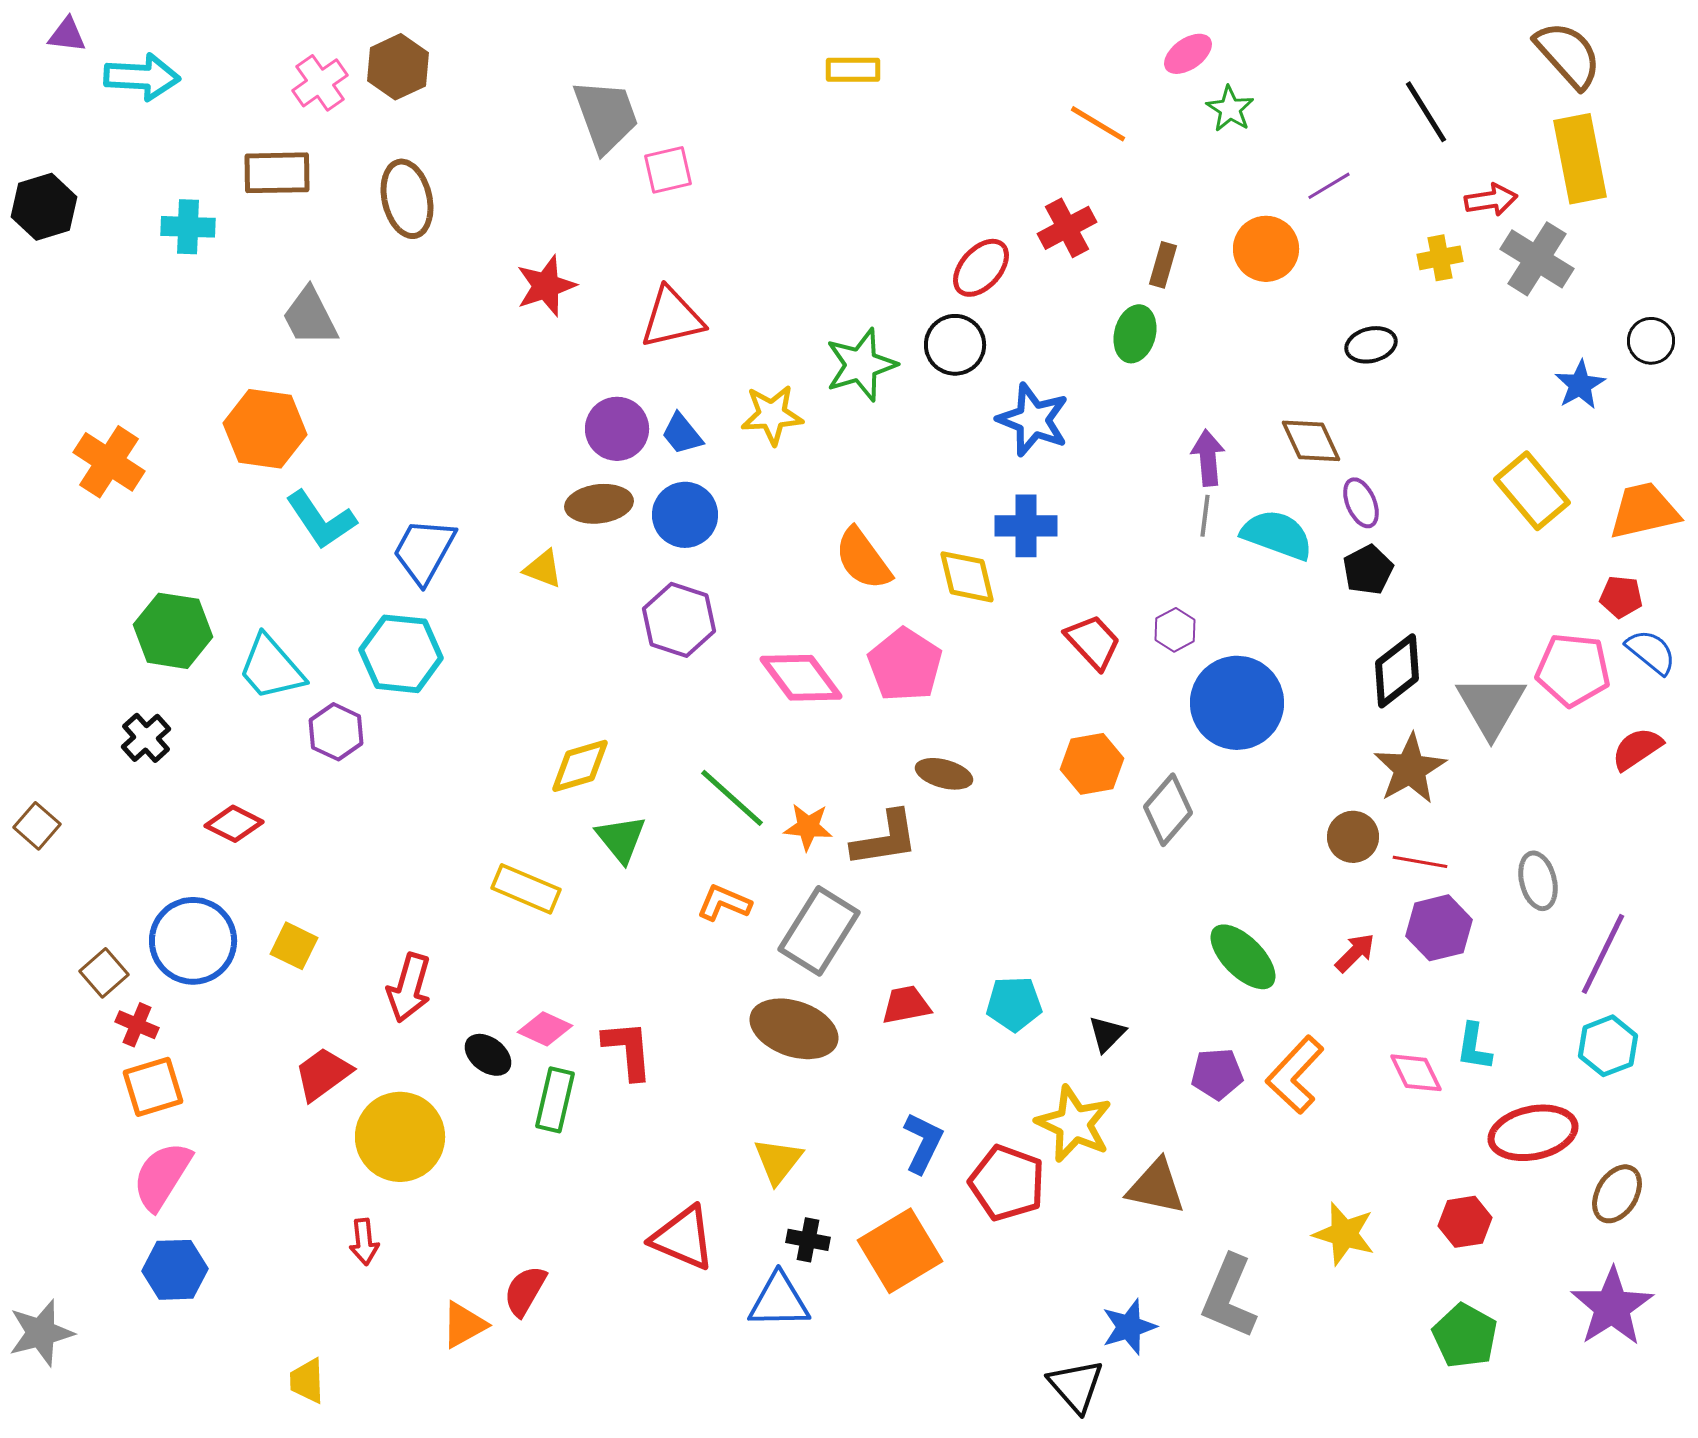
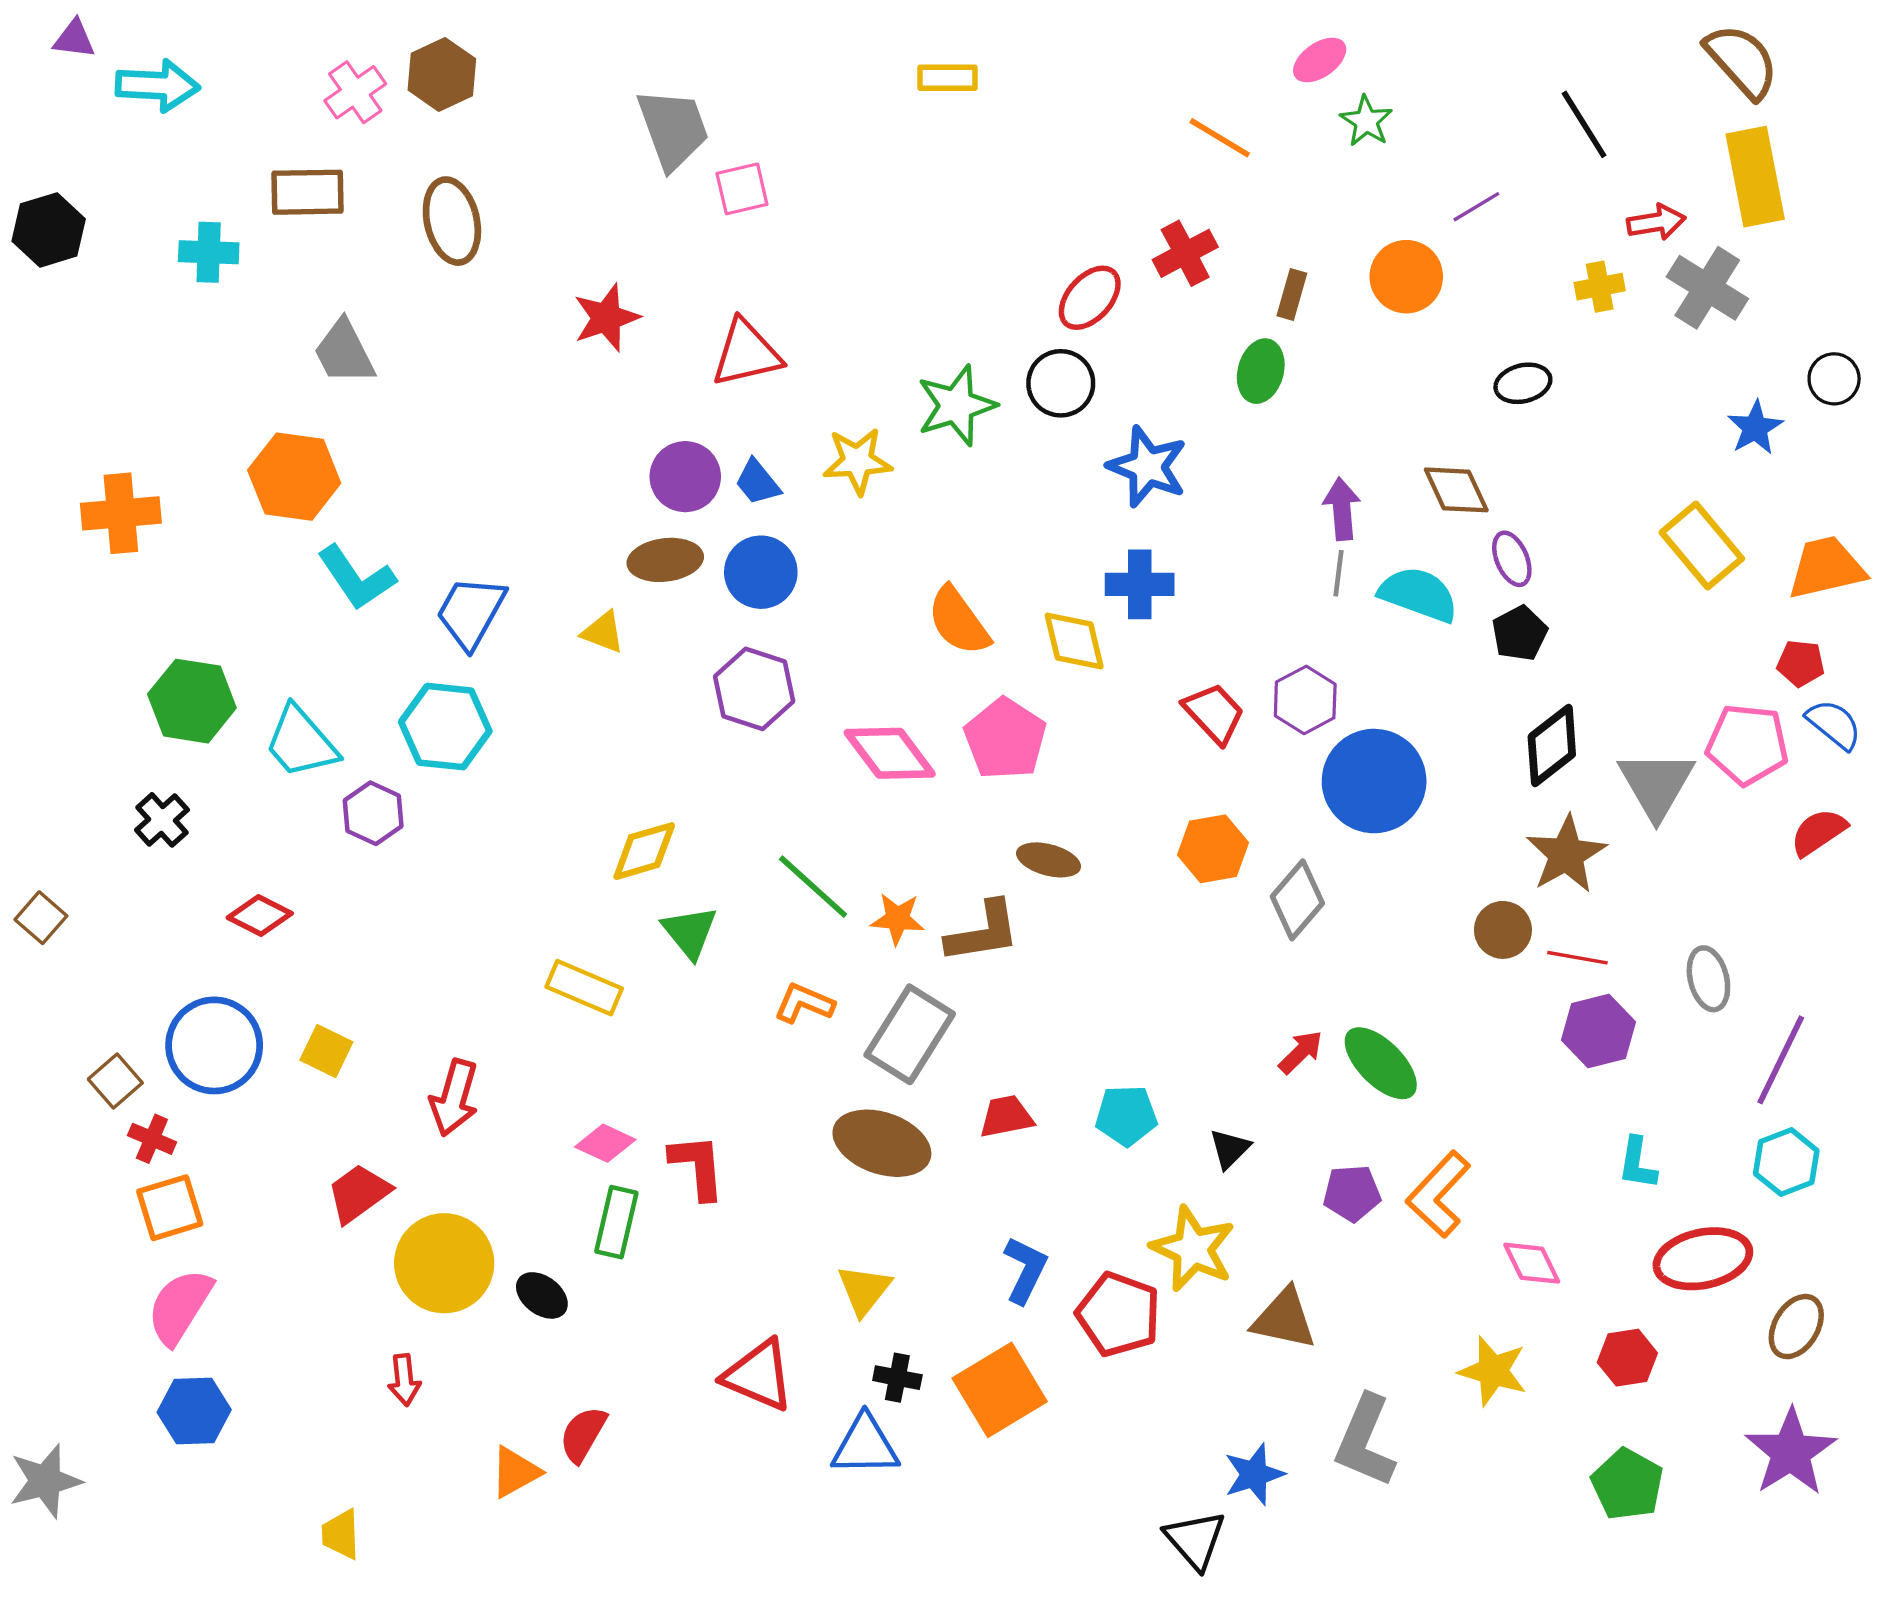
orange cross: (109, 462) -> (121, 513), turned -38
purple hexagon: (1175, 630) -> (1305, 700), size x1.4
red arrow: (1355, 953) -> (1301, 1052), moved
black ellipse: (488, 1055) -> (542, 1295), moved
pink diamond: (1416, 1073) -> (1532, 1263), moved

